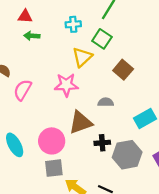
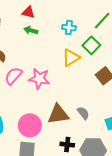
pink star: (66, 85) -> (39, 79), moved
gray semicircle: (106, 102) -> (83, 113), moved, turned 40
black cross: (102, 143) -> (67, 145), moved

